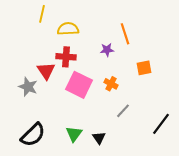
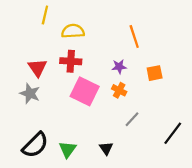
purple star: (107, 50) -> (119, 67), moved
red triangle: (46, 71) -> (37, 68), moved
green triangle: (74, 134) -> (68, 149), moved

